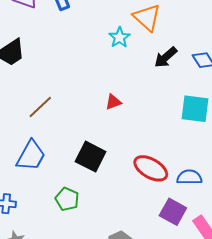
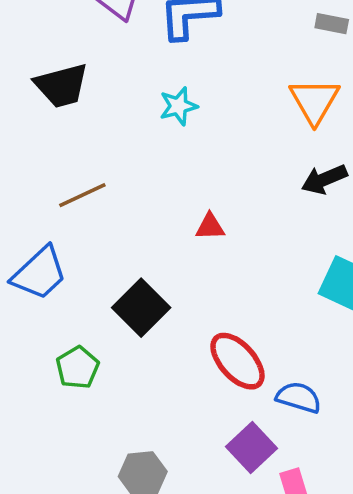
cyan star: (119, 37) -> (178, 106), moved

